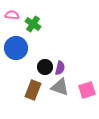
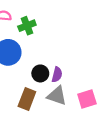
green cross: (33, 24) -> (27, 26), turned 35

